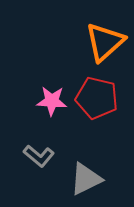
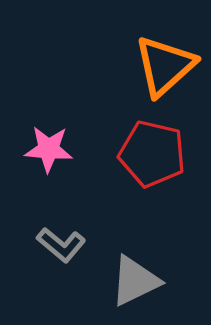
pink star: (52, 101) -> (49, 149), moved

